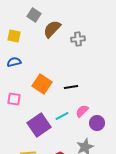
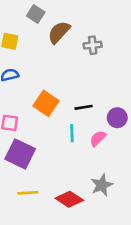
cyan line: (62, 116) -> (72, 133), moved, turned -64
purple circle: (97, 123) -> (117, 118), moved
purple square: (39, 125) -> (20, 154), moved, turned -30

